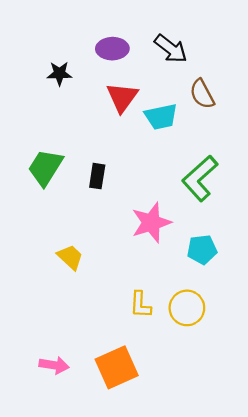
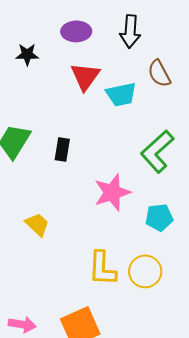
black arrow: (171, 49) -> (130, 31), turned 56
yellow L-shape: (140, 305) -> (102, 268), size x1.4

